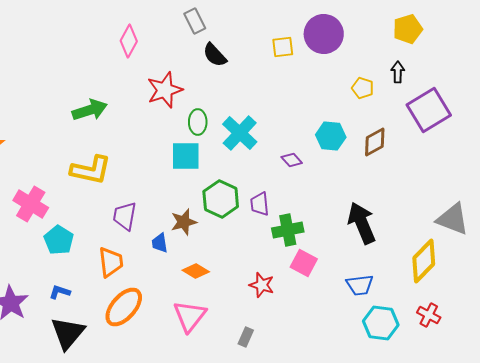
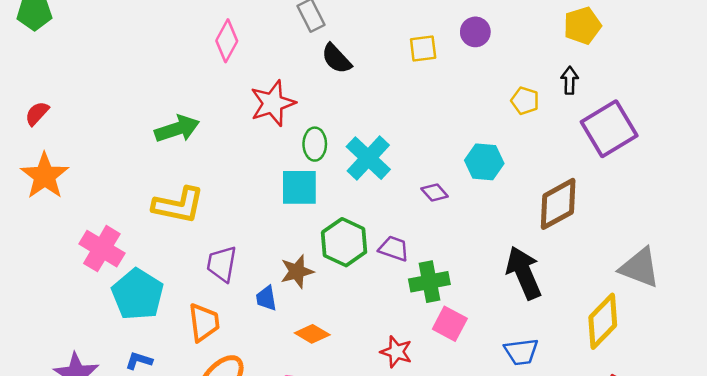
purple circle: (324, 34) -> (475, 32), size x0.6
brown diamond: (375, 142) -> (558, 204), moved, size x1.4
purple trapezoid: (260, 204) -> (394, 249), turned 115
cyan pentagon: (59, 240) -> (138, 294), size x1.4

